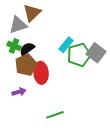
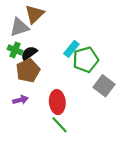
gray square: (96, 53) -> (104, 86), moved
red ellipse: (41, 73) -> (57, 102), moved
green line: (55, 115) -> (60, 125), turned 66

